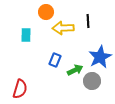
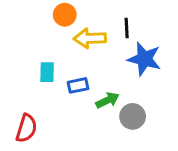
cyan rectangle: (26, 35) -> (47, 72), moved
blue star: (100, 57) -> (144, 59), moved, turned -30
blue rectangle: (55, 60) -> (78, 85), turned 56

